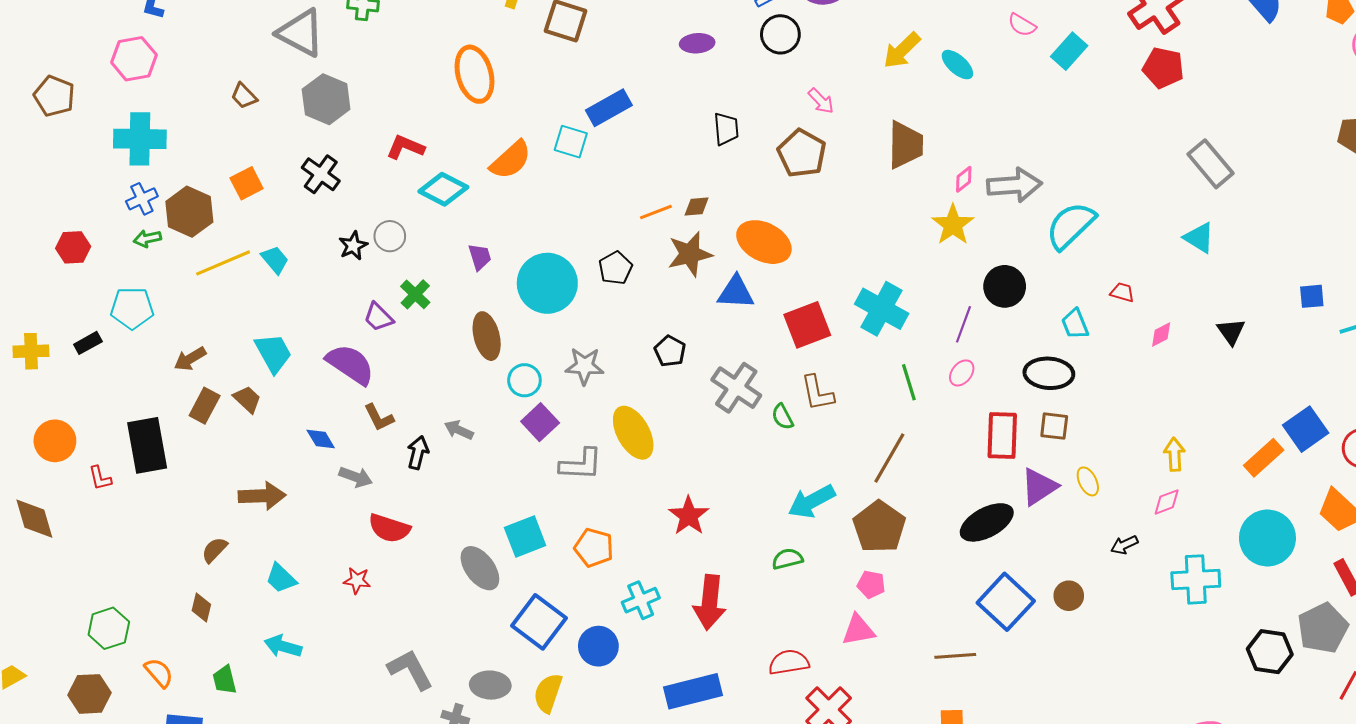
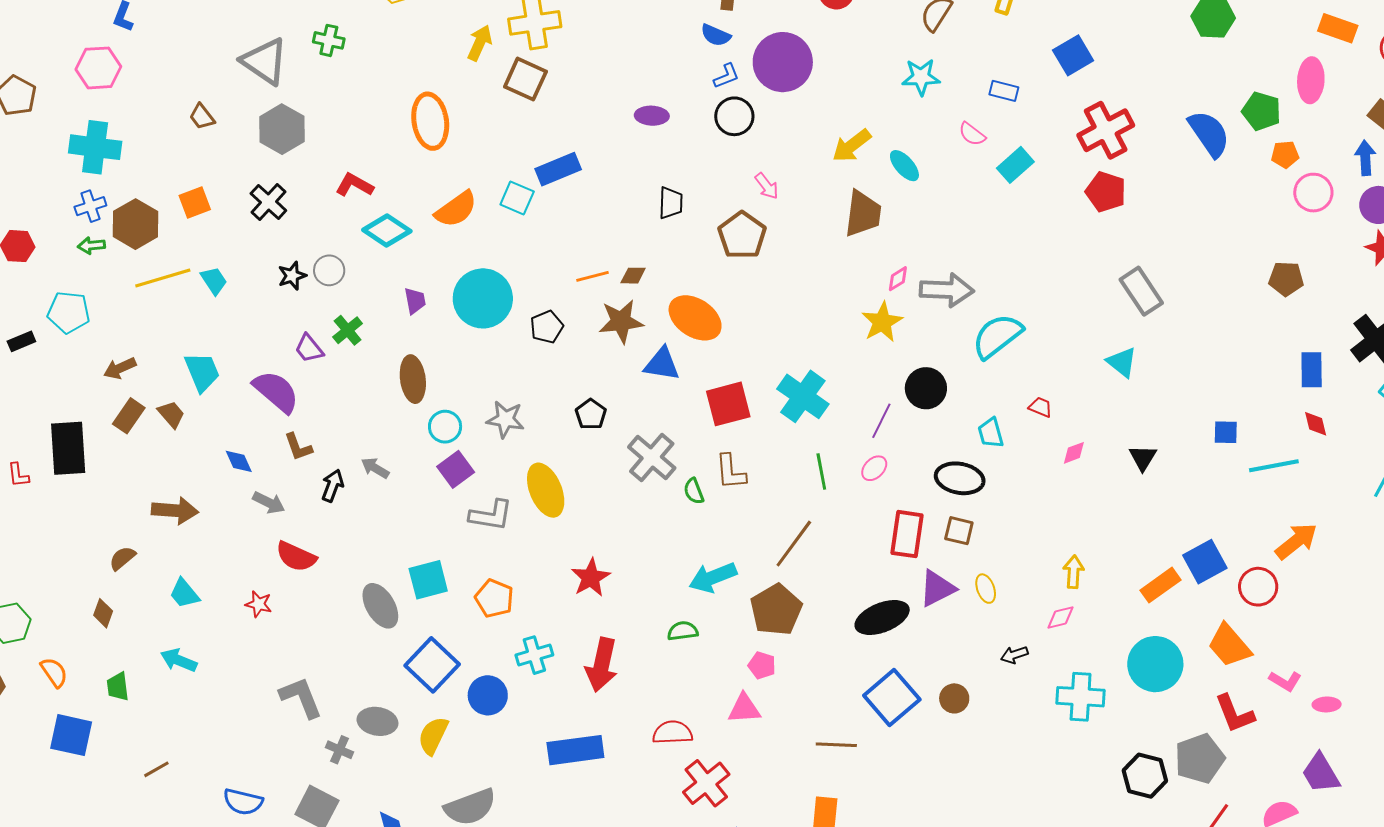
brown trapezoid: (905, 145) -> (863, 214), moved
cyan circle: (547, 283) -> (483, 298), moved

